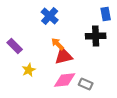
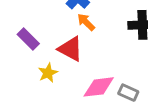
orange arrow: (58, 44) -> (86, 22), moved
red triangle: (64, 56) -> (70, 49), moved, turned 42

